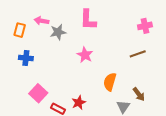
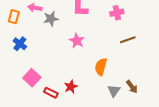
pink cross: (145, 26) -> (117, 13), moved
blue cross: (26, 58) -> (20, 44), turned 32
brown arrow: (139, 94) -> (132, 87), moved

